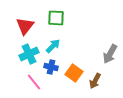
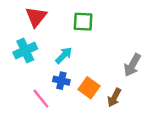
green square: (56, 18) -> (83, 22), moved
red triangle: (25, 26) -> (36, 17), moved
cyan cross: (29, 54) -> (25, 51), moved

